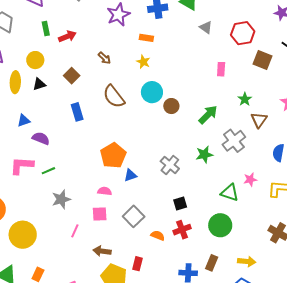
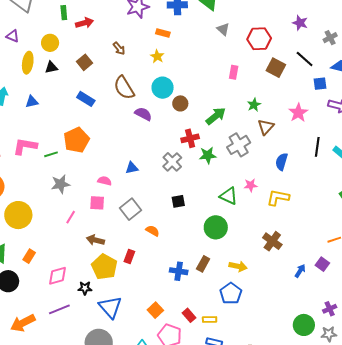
blue rectangle: (77, 112) -> (86, 99), turned -48
purple semicircle: (41, 138) -> (143, 114), moved
orange pentagon: (113, 156) -> (76, 140), moved
red cross: (182, 230) -> (190, 138), moved

